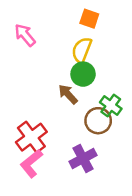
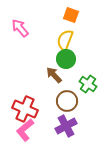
brown circle: (98, 121) -> (67, 101), moved
red cross: (31, 137) -> (25, 109), turned -30

